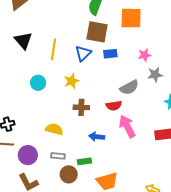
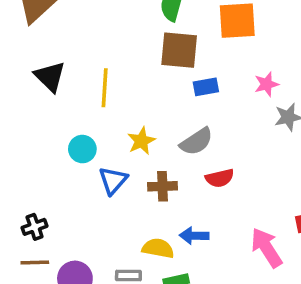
blue triangle: (83, 53) -> (113, 181), moved
gray semicircle: (129, 87) -> (196, 142), moved
pink arrow: (127, 126) -> (266, 248), moved
yellow semicircle: (54, 129) -> (158, 248), moved

